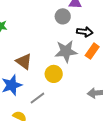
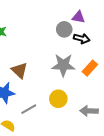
black arrow: (85, 32) -> (82, 38), moved
yellow circle: (54, 74) -> (58, 99), moved

